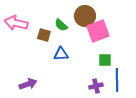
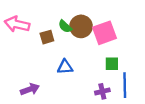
brown circle: (85, 16) -> (81, 26), moved
brown square: (44, 35) -> (47, 37), turned -32
blue triangle: (61, 54) -> (65, 67), moved

